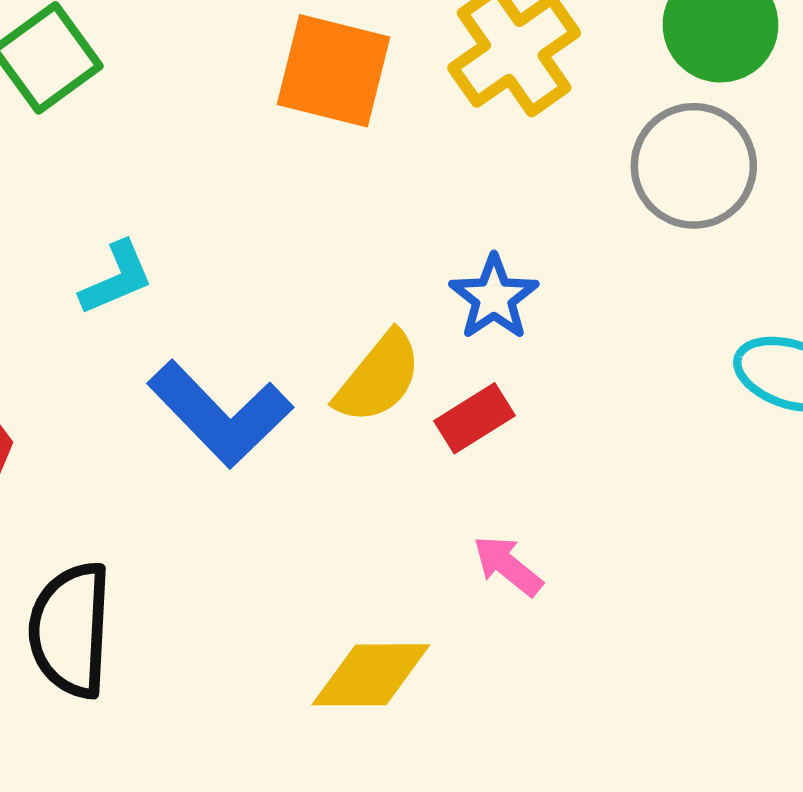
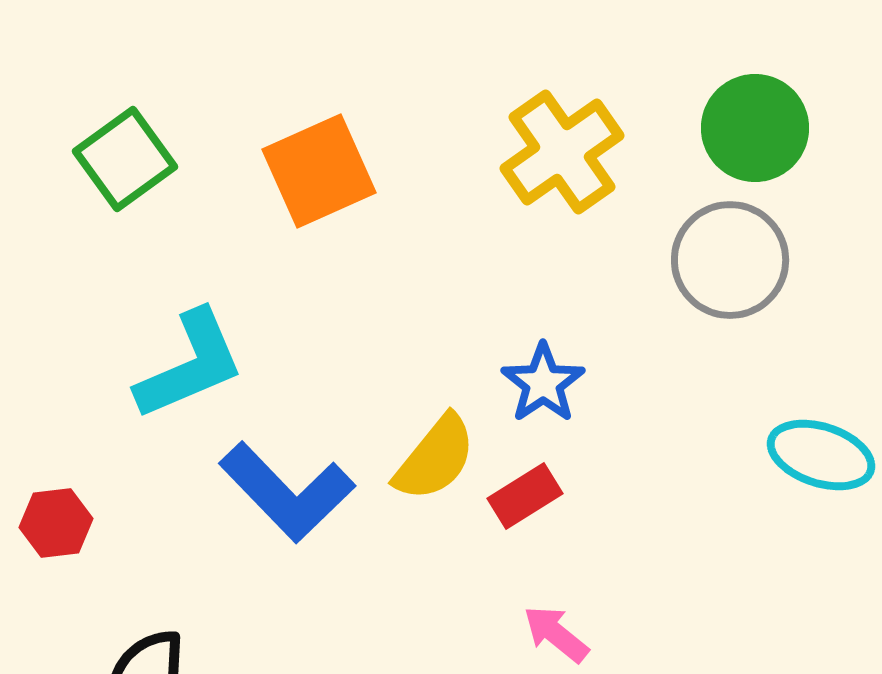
orange square: (333, 71) -> (319, 171), moved, turned -38
cyan L-shape: (116, 278) -> (190, 365), size x1.6

